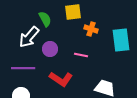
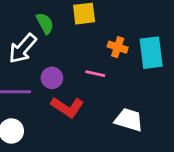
orange cross: (91, 29) -> (118, 47), moved
purple circle: (50, 49) -> (52, 78), moved

